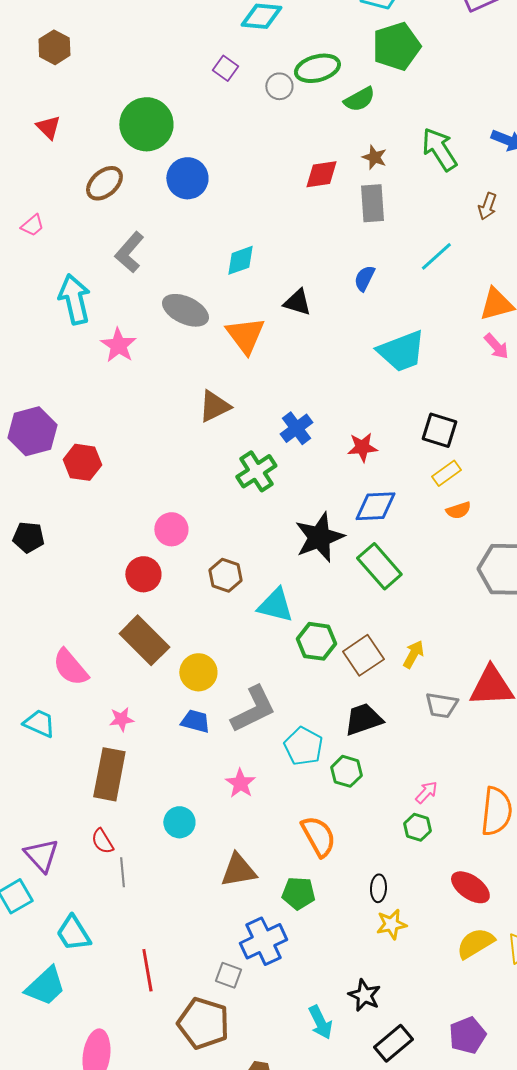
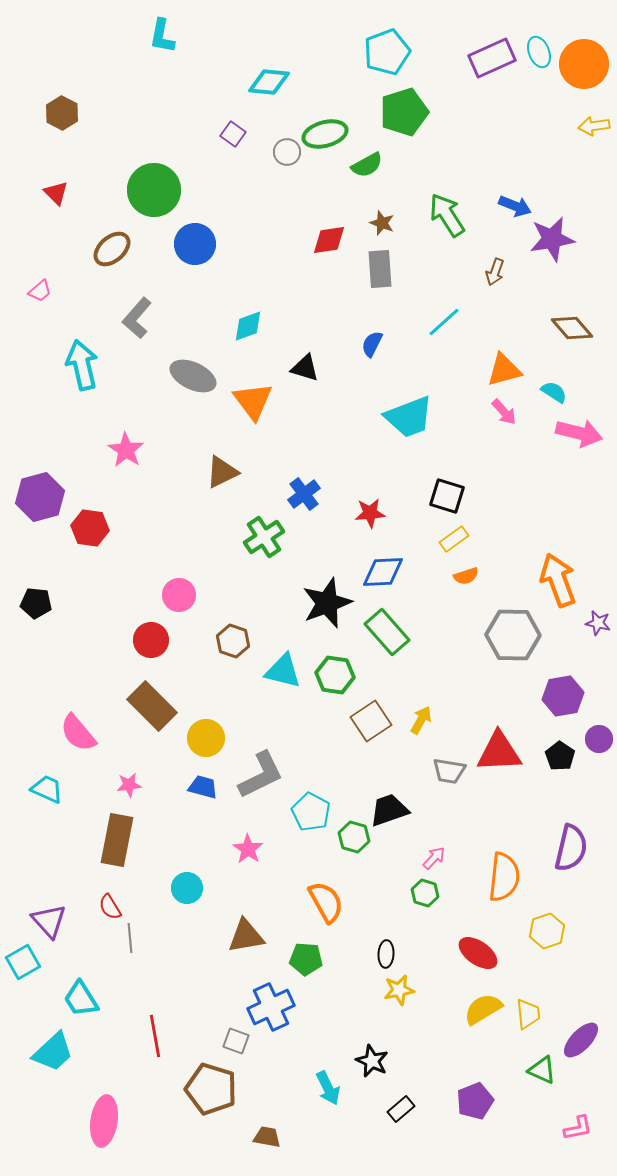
pink star: (118, 345) -> (126, 450), moved
green hexagon: (316, 641) -> (335, 675), moved
black trapezoid: (363, 719) -> (389, 810), moved
black rectangle: (393, 1043) -> (401, 1109), size x0.7

